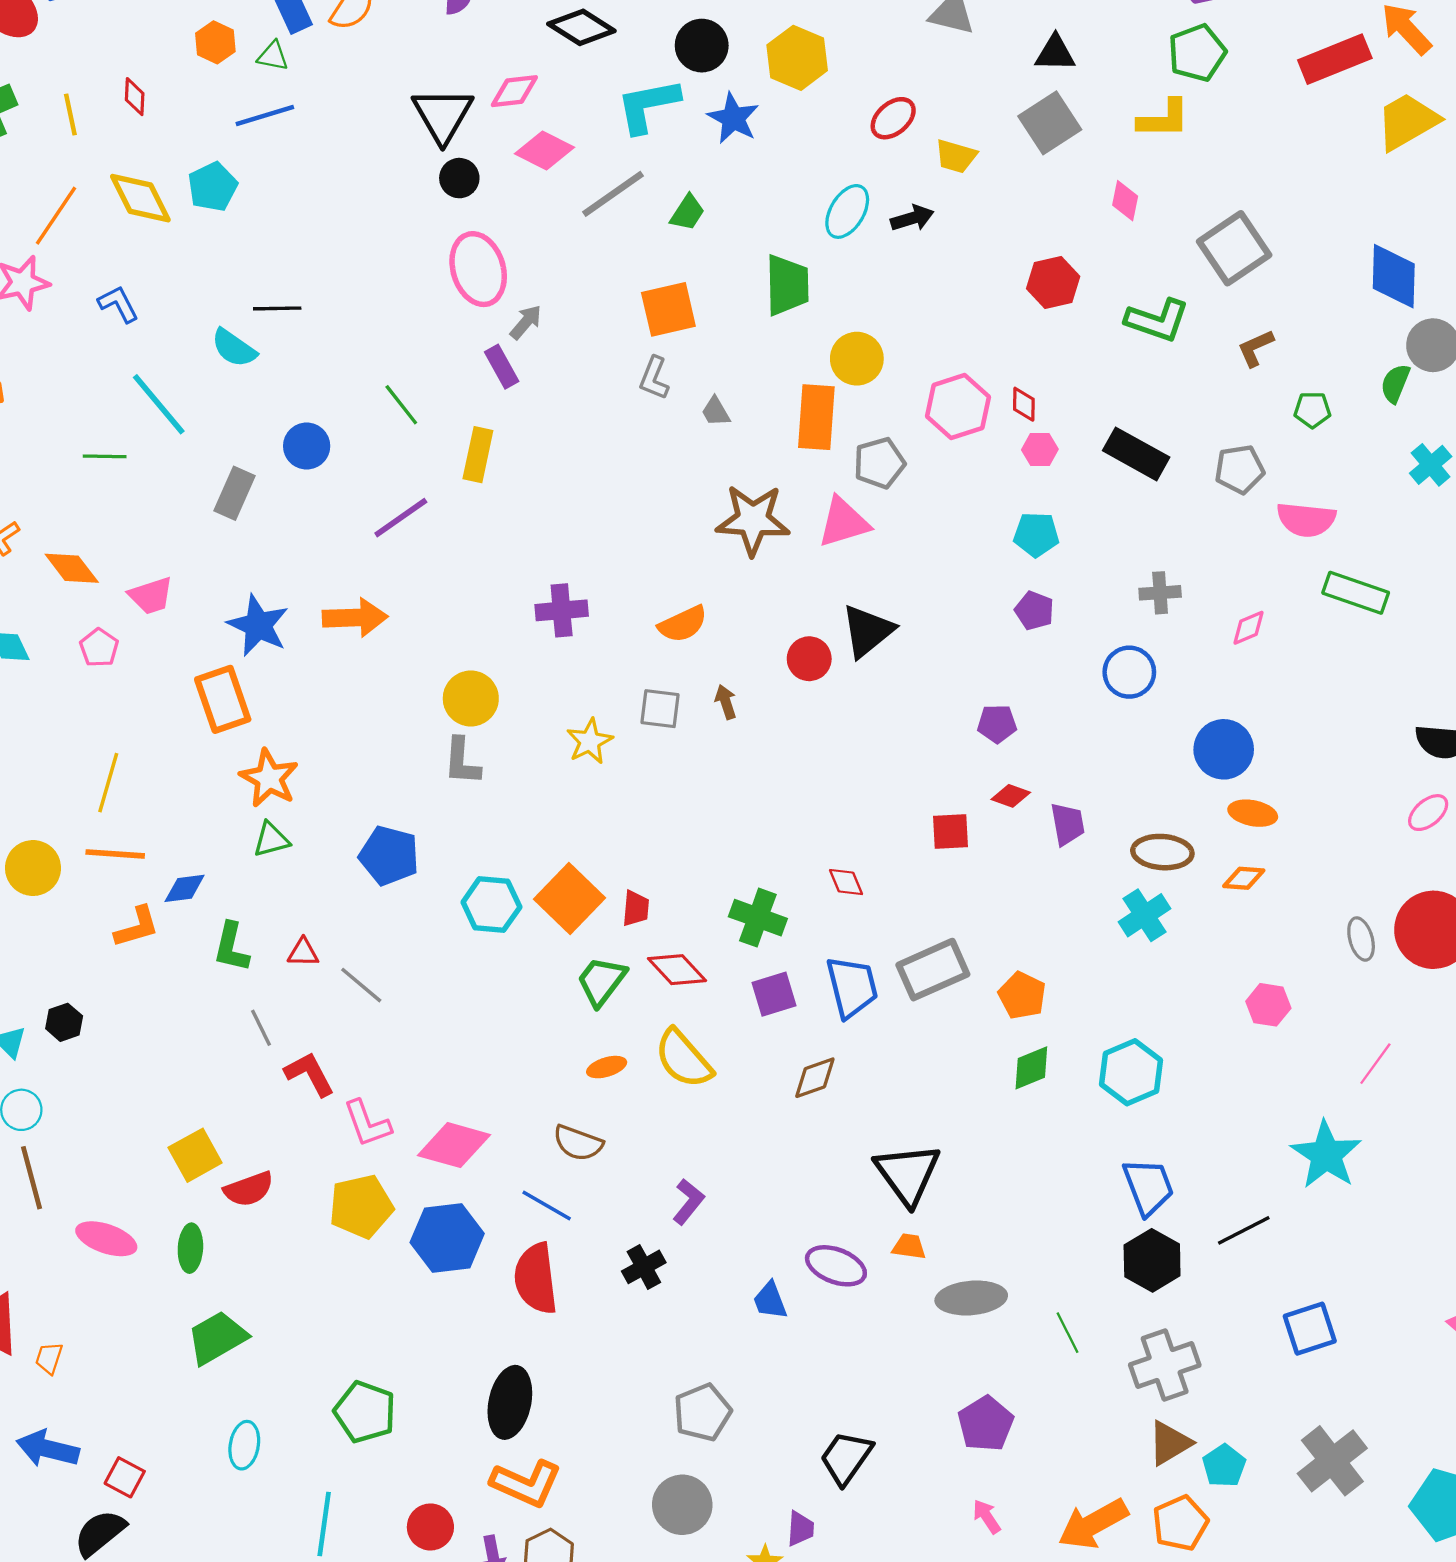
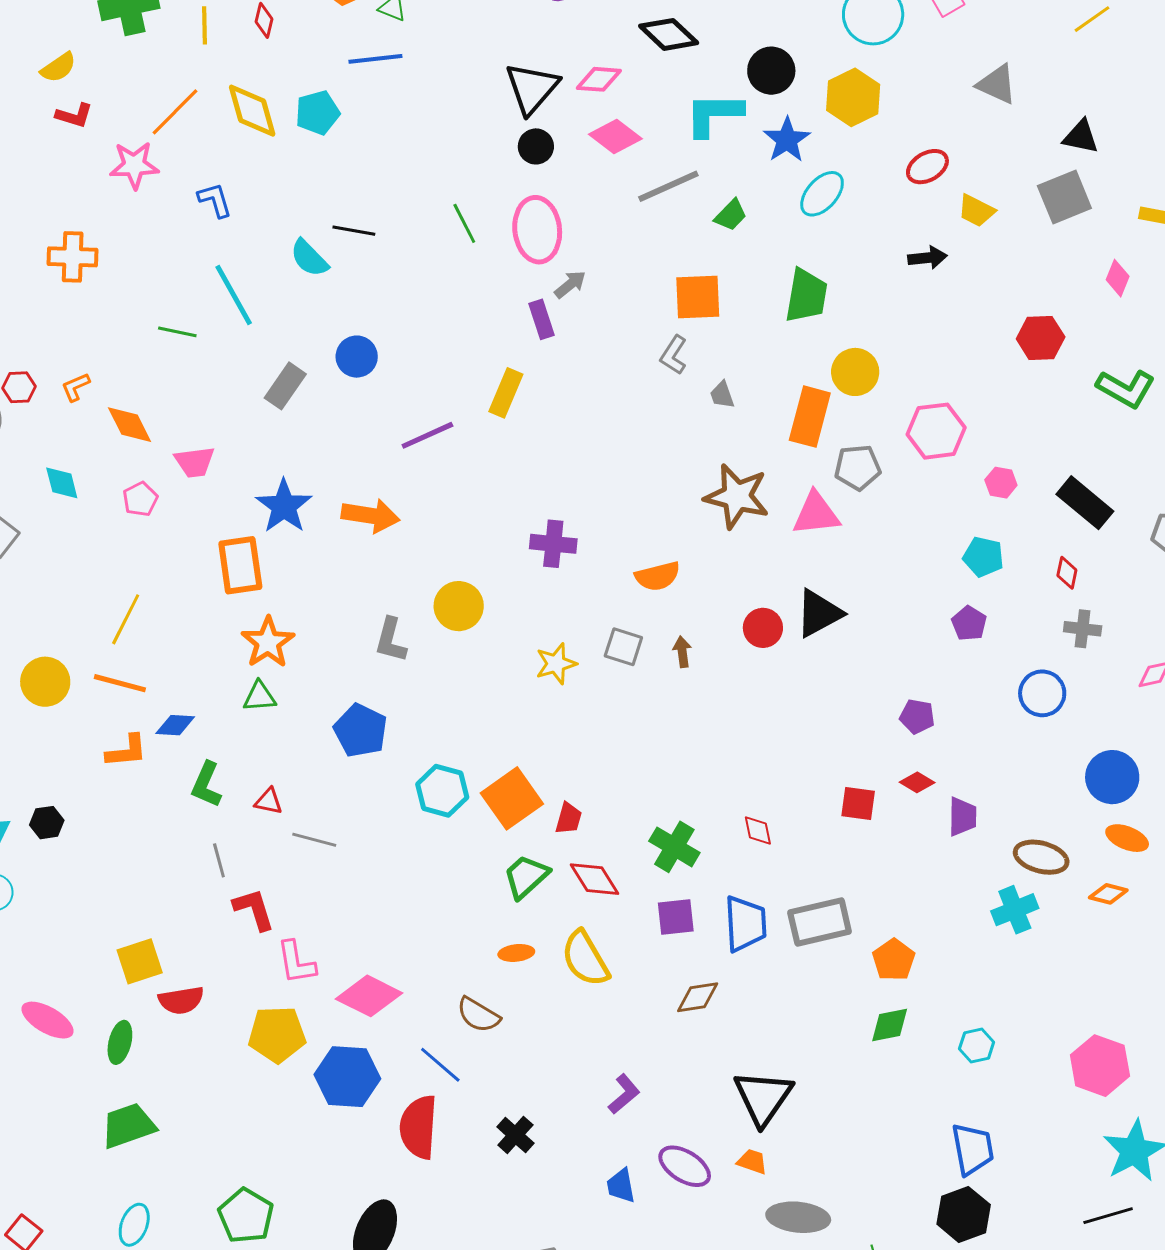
cyan ellipse: (847, 211) -> (822, 194), moved
red diamond: (1024, 404) -> (1067, 573), moved
green line: (401, 405) -> (464, 223), moved
gray L-shape: (462, 761) -> (391, 640), moved
gray line: (361, 985) -> (314, 840), turned -36
pink hexagon: (1268, 1005) -> (1100, 1066), moved, size x1.5
cyan hexagon: (1131, 1072) -> (977, 1045), size x0.6
purple L-shape: (688, 1202) -> (624, 1094), moved
black line: (1244, 1230) -> (1108, 1216), moved
black cross: (644, 1267) -> (515, 1135), turned -30

